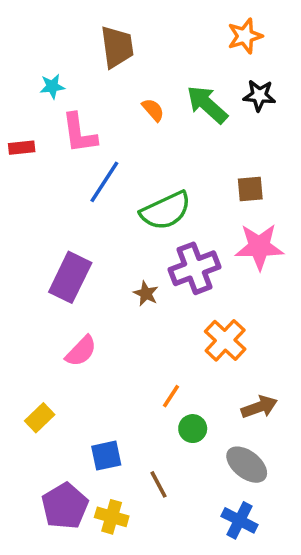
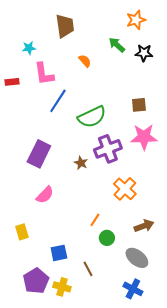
green arrow: (207, 104) -> (117, 45), moved, size x0.7
yellow rectangle: (40, 418) -> (22, 232), turned -63

